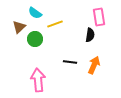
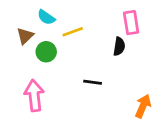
orange arrow: (94, 65) -> (143, 106), moved
pink arrow: (38, 80) -> (34, 96), moved

